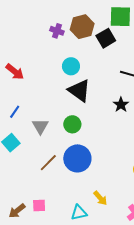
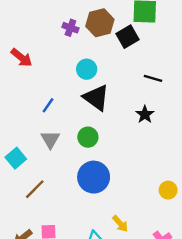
red arrow: (15, 72) -> (21, 58), moved
blue line: (15, 112) -> (48, 105), moved
brown line: (48, 163) -> (35, 189), moved

